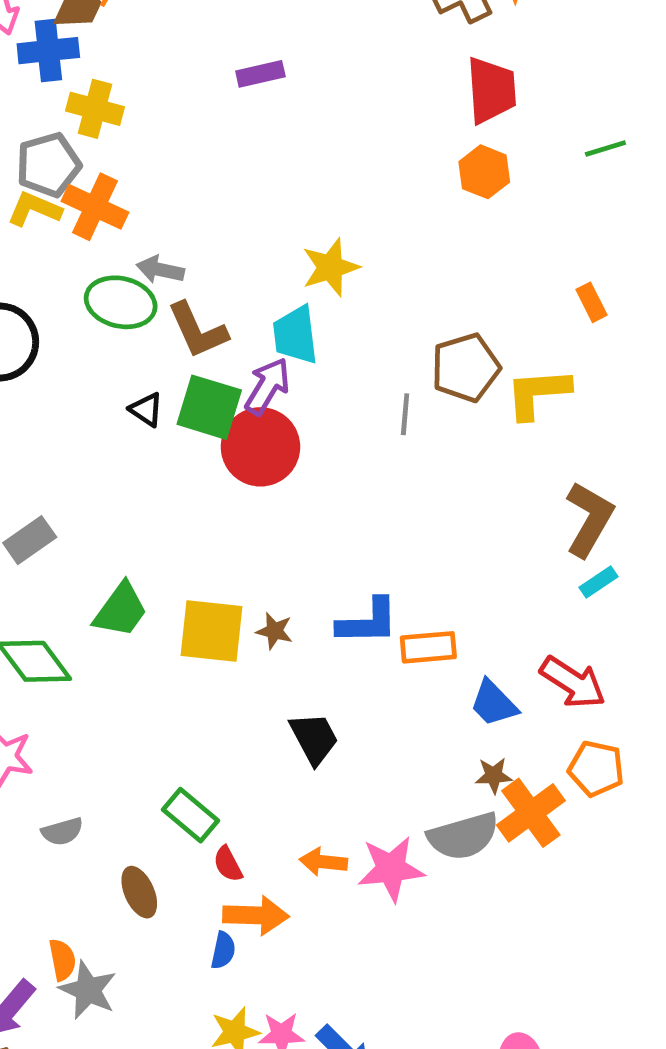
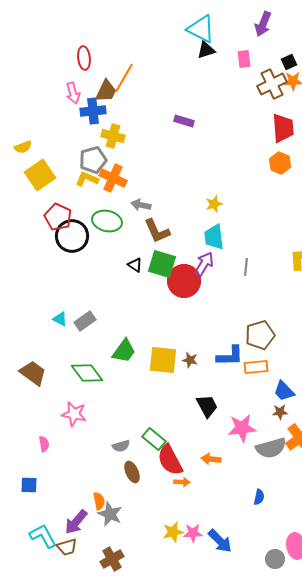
purple rectangle: (260, 74) -> (184, 121), turned 30
yellow star: (330, 267) -> (214, 204), size x0.7
green ellipse: (121, 302) -> (107, 221), moved
cyan trapezoid: (295, 335) -> (214, 237), moved
brown pentagon: (466, 368) -> (260, 335), moved
purple arrow: (267, 386) -> (204, 264), moved
brown star: (494, 776) -> (280, 412), moved
gray semicircle: (62, 831) -> (121, 446), moved
red semicircle: (228, 864) -> (170, 460), size x2.0
pink star: (391, 869) -> (242, 428), moved
orange arrow: (256, 915) -> (182, 482), size x0.6
blue semicircle: (223, 950) -> (259, 497), moved

